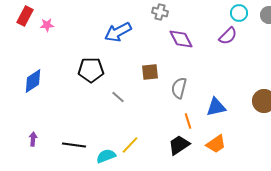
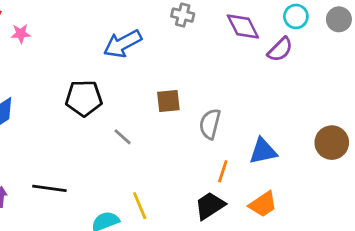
purple diamond: (181, 39) -> (243, 26), moved
orange line: (188, 121) -> (223, 171), turned 35
black line: (74, 145) -> (49, 188), moved
yellow line: (130, 145) -> (140, 206), turned -66

